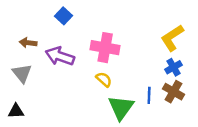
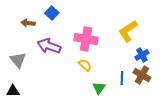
yellow L-shape: (172, 38) -> (128, 31), moved
brown arrow: (28, 43) -> (28, 23), moved
green triangle: (121, 107) -> (99, 88), size x0.6

